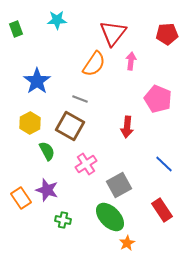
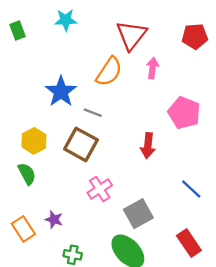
blue star: (37, 81) -> (61, 92), moved
green semicircle: (47, 151) -> (27, 174), moved
purple star: (47, 190) -> (54, 220), size x0.7

